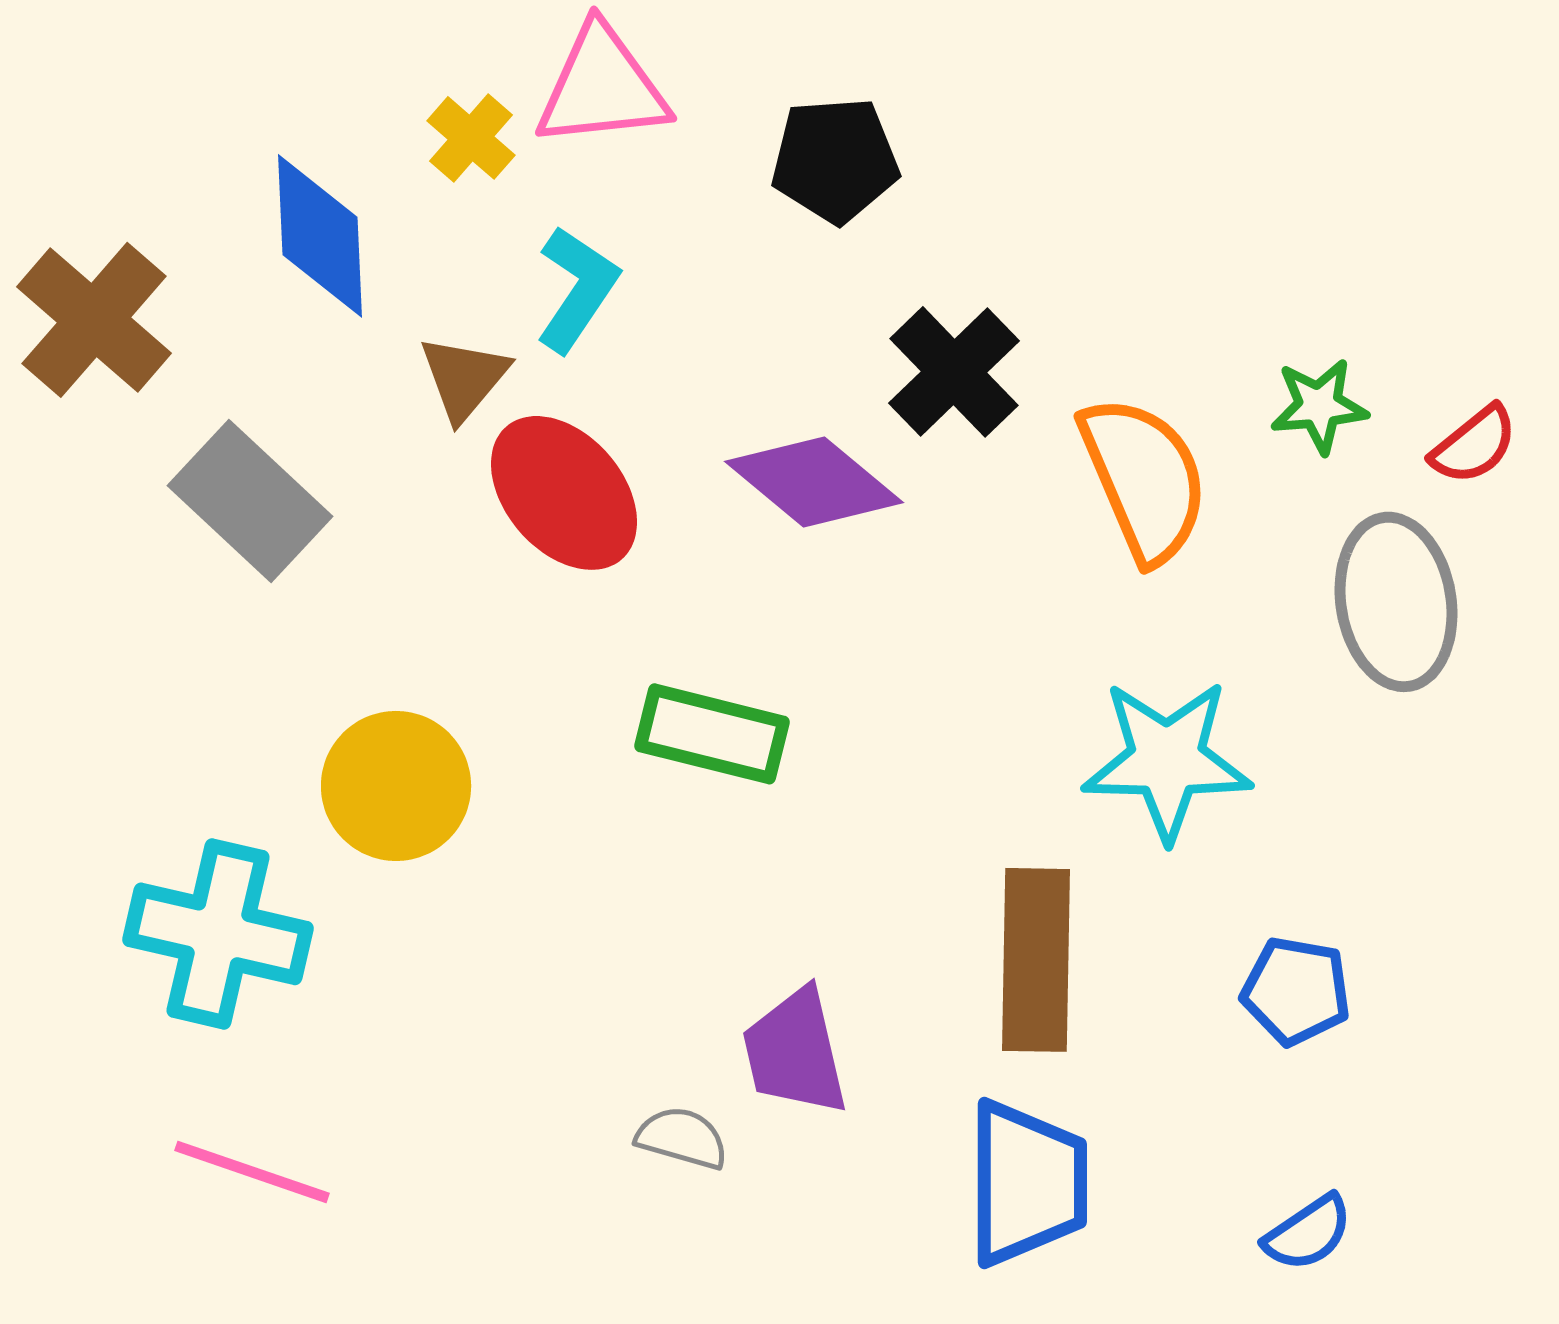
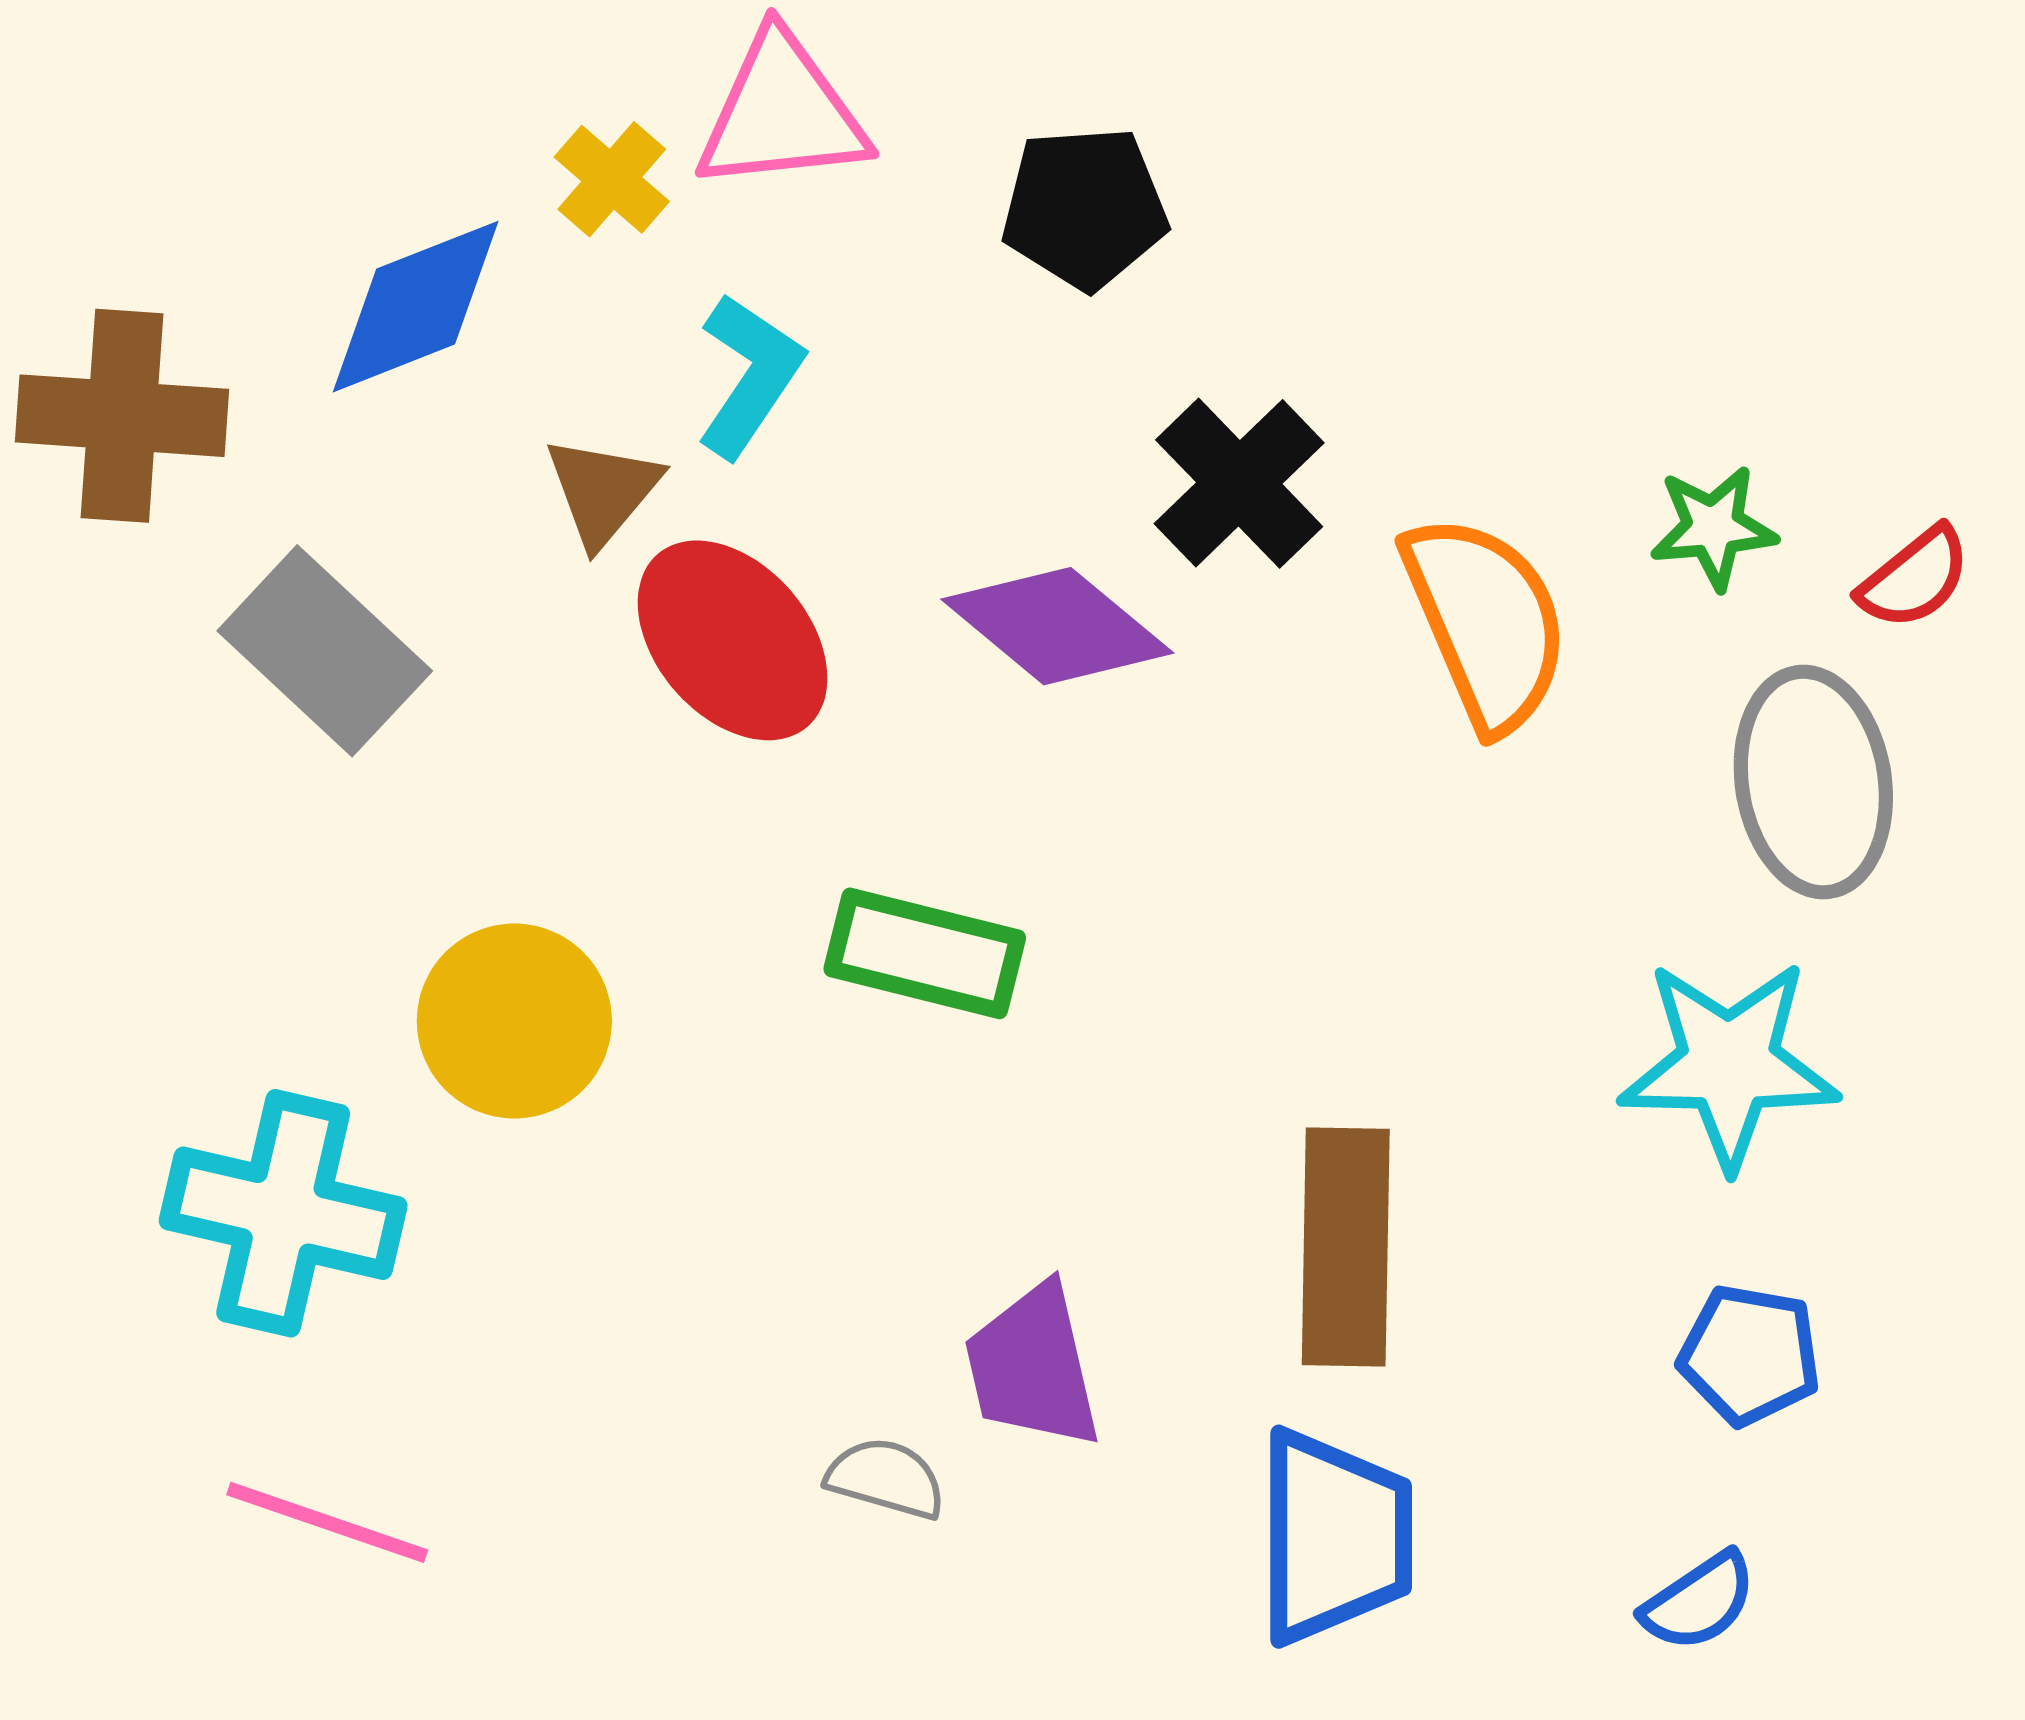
blue diamond: (320, 236) -> (416, 307), turned 71
brown cross: (94, 320) -> (122, 416), turned -37
cyan star: (1167, 760) -> (1729, 1064), moved
blue pentagon: (1296, 991) -> (1750, 1355), moved

